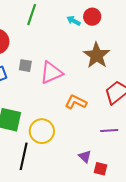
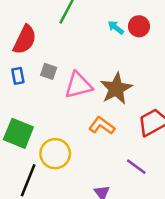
brown star: (97, 55) -> (116, 89), moved
purple line: (109, 130) -> (136, 167), turned 30

